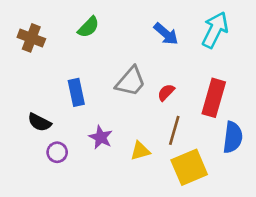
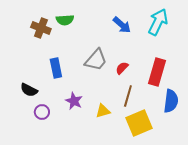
green semicircle: (88, 27) -> (65, 20), turned 42
brown cross: (31, 38) -> (41, 28), moved

